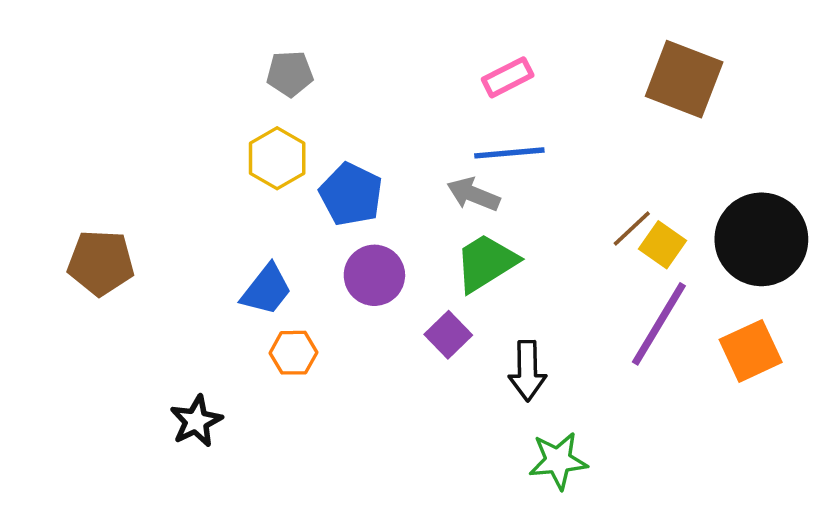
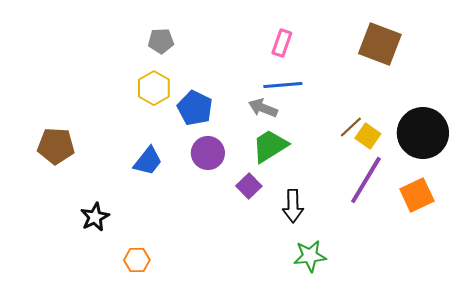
pink rectangle: (508, 77) -> (282, 43), turned -44
orange hexagon: (293, 353) -> (137, 260), moved
black star: (196, 421) -> (95, 217), moved

